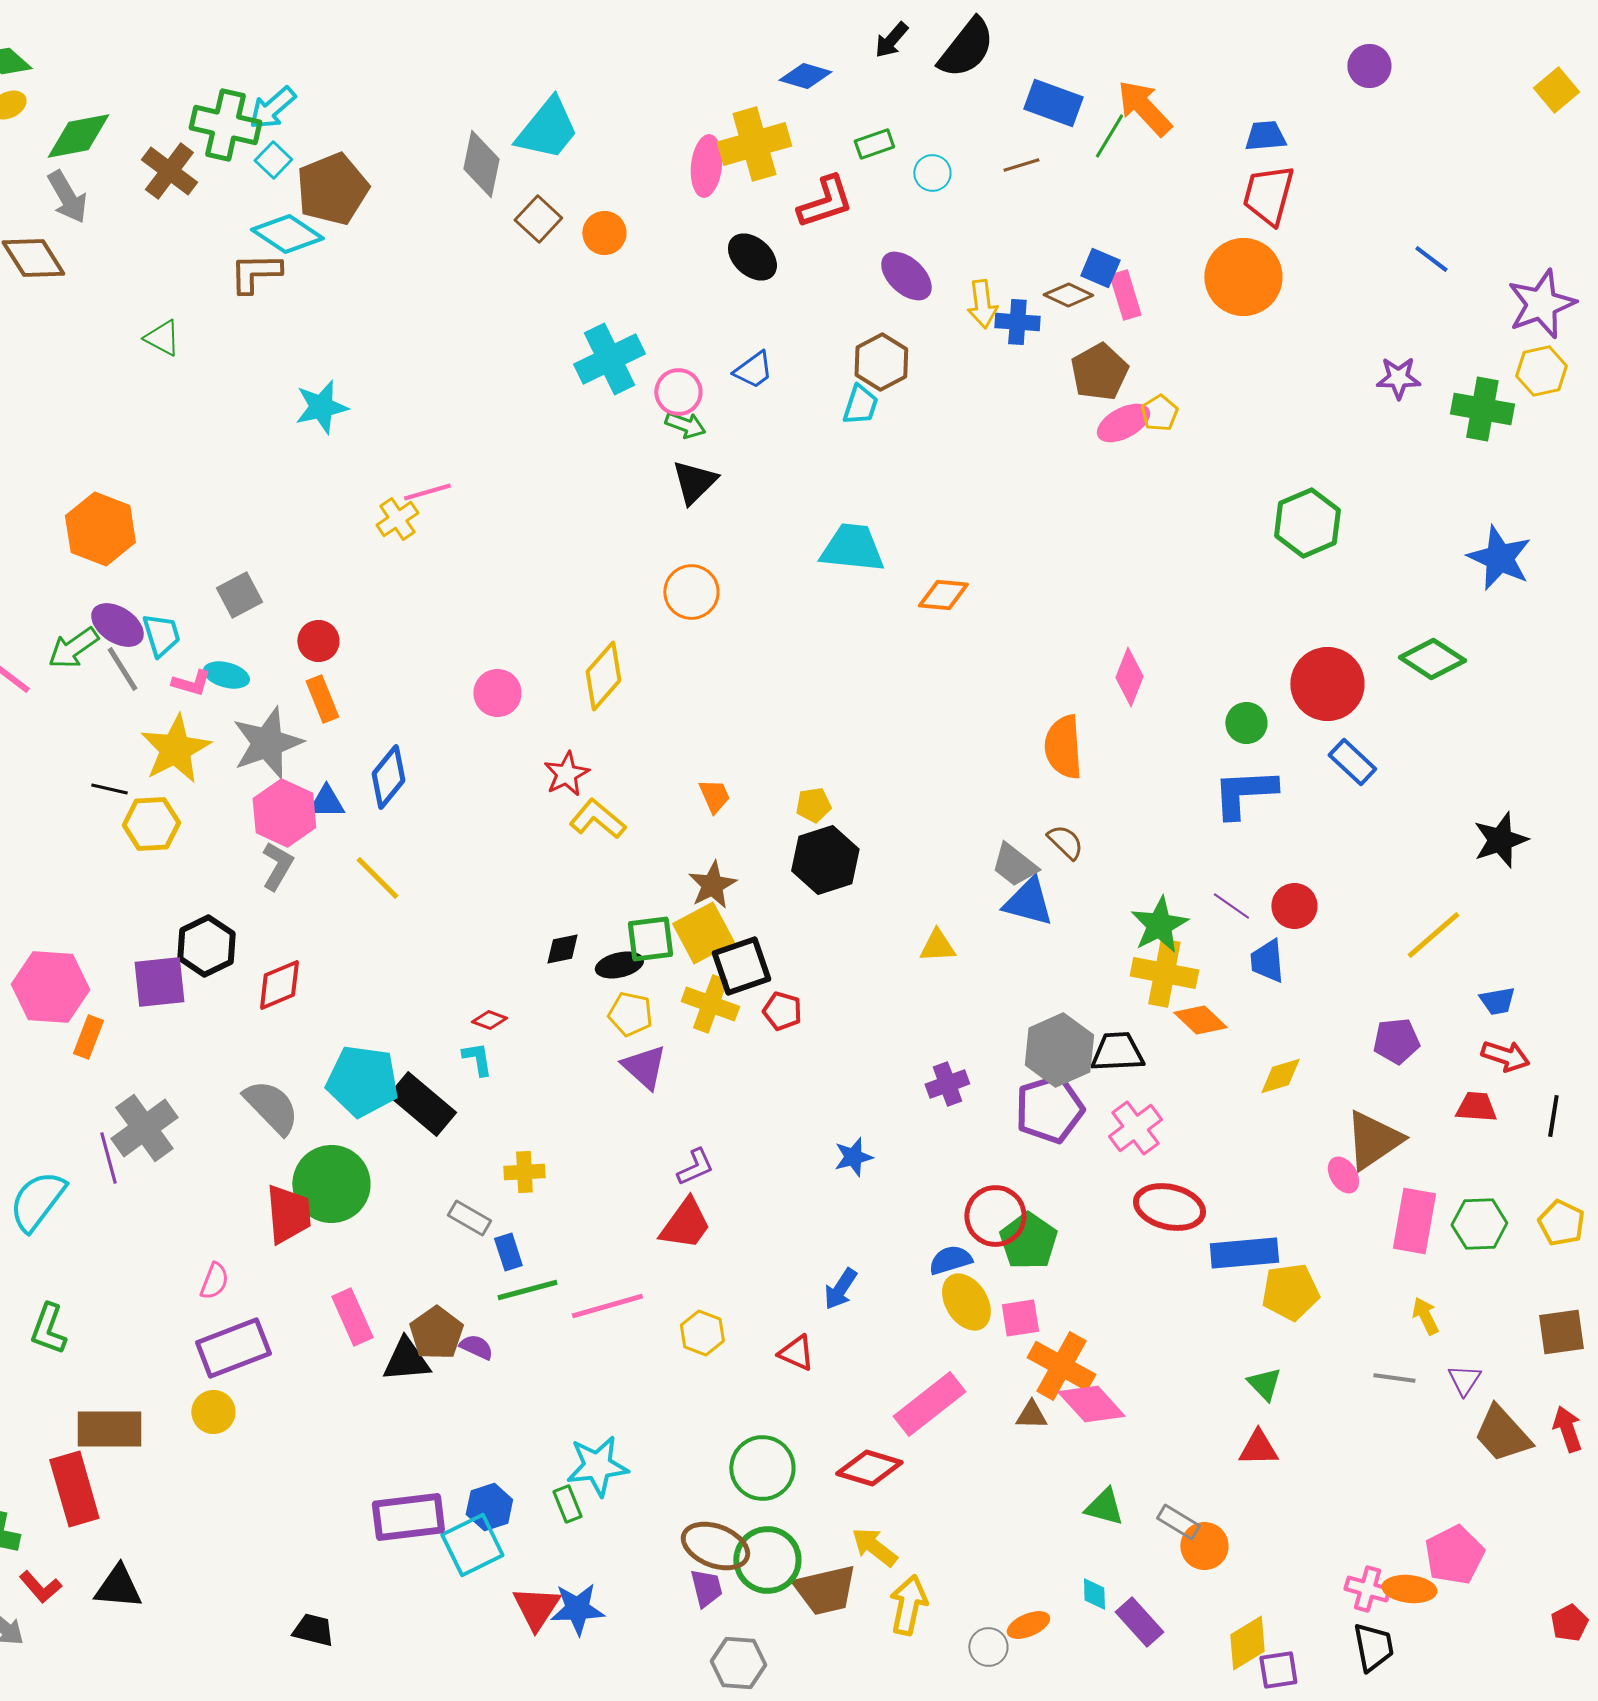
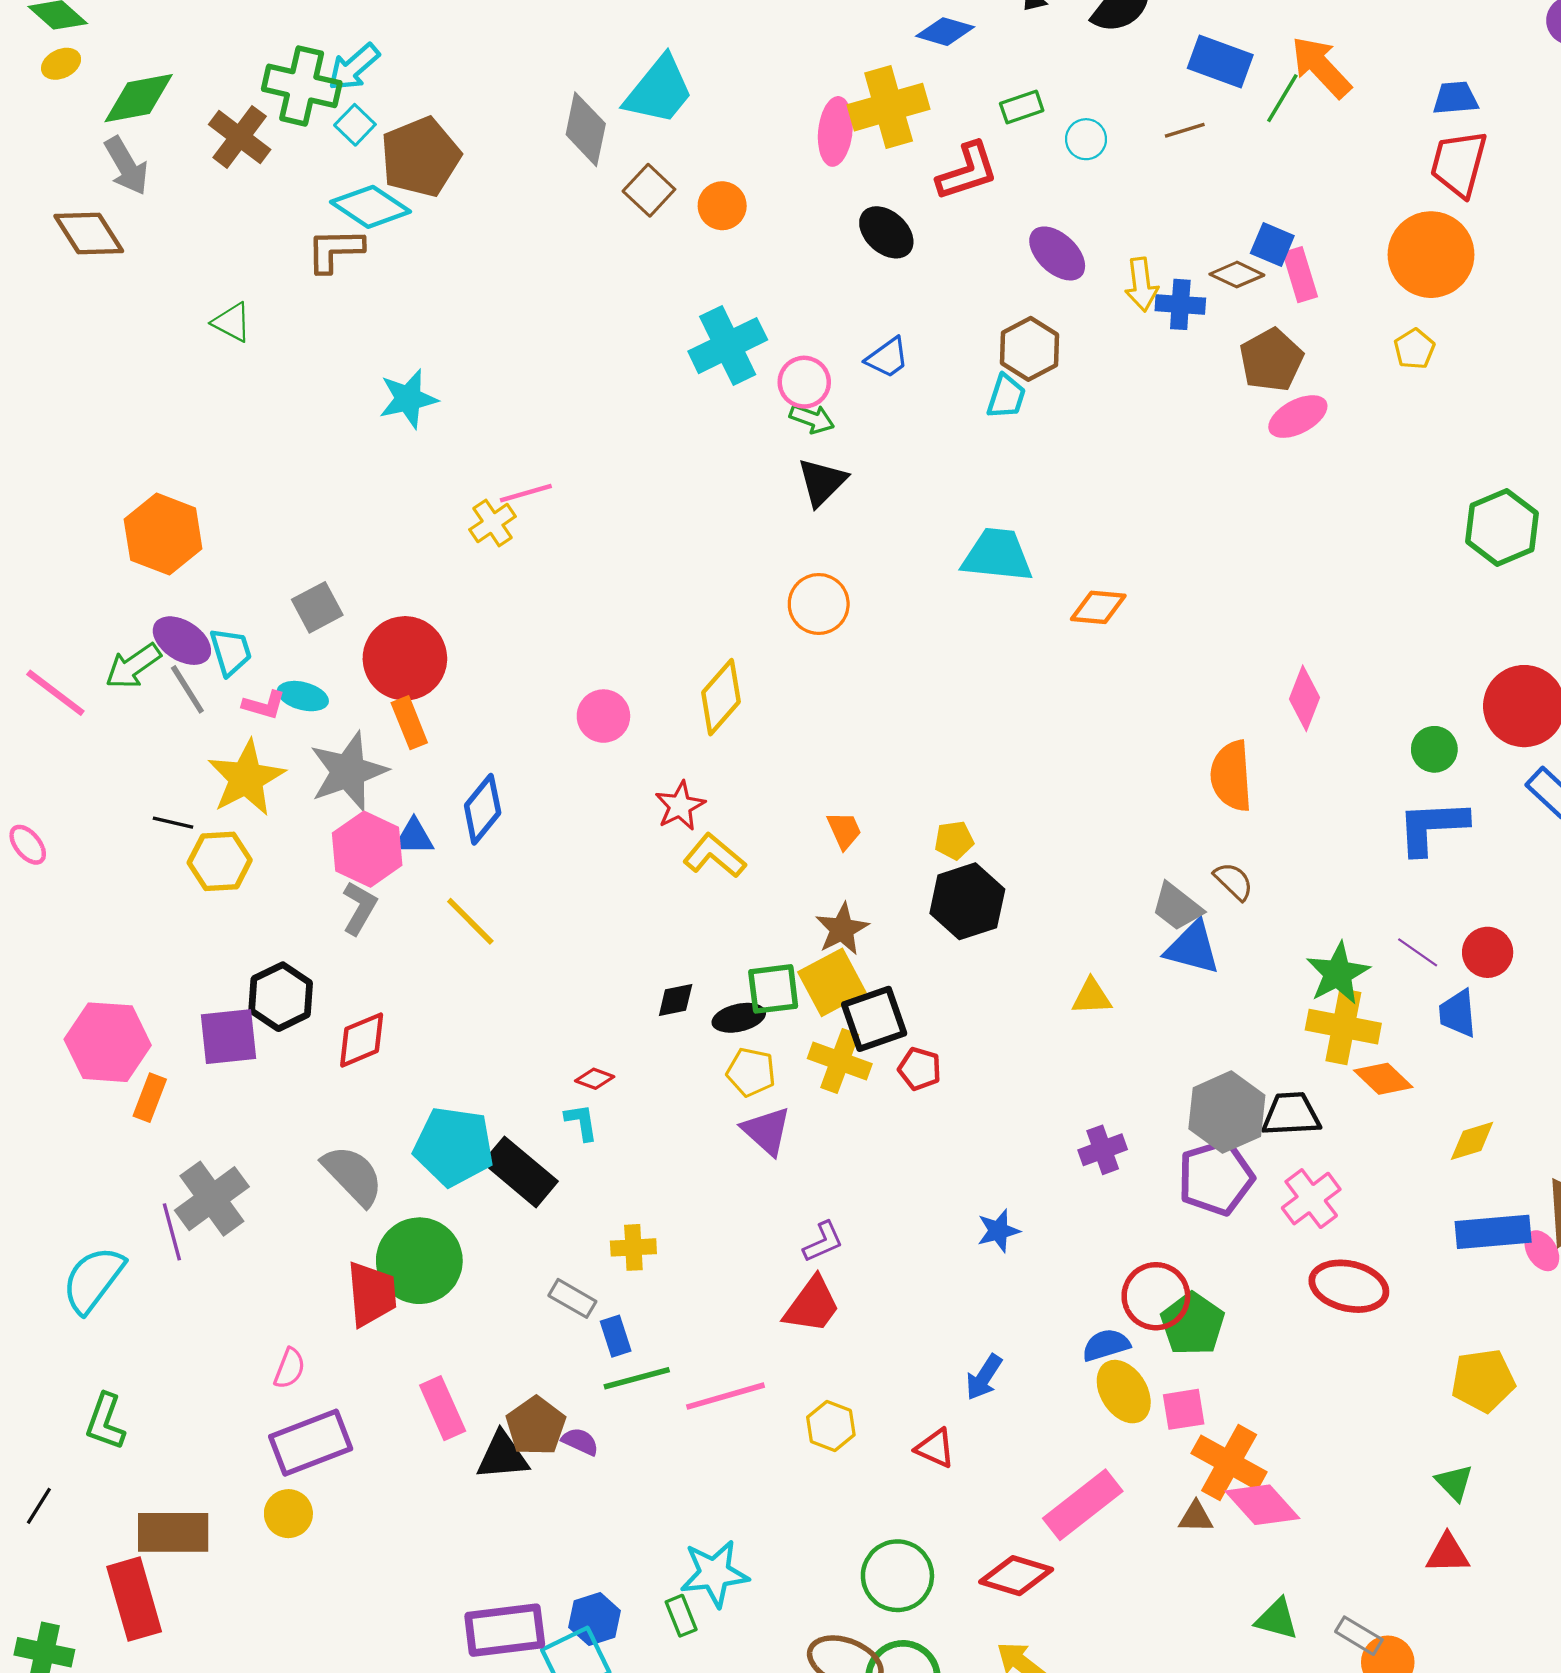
yellow pentagon: (1159, 413) -> (1414, 349), moved
red circle: (318, 641) -> (405, 658), size x1.8
blue rectangle: (1244, 1253) -> (1493, 1232), moved

